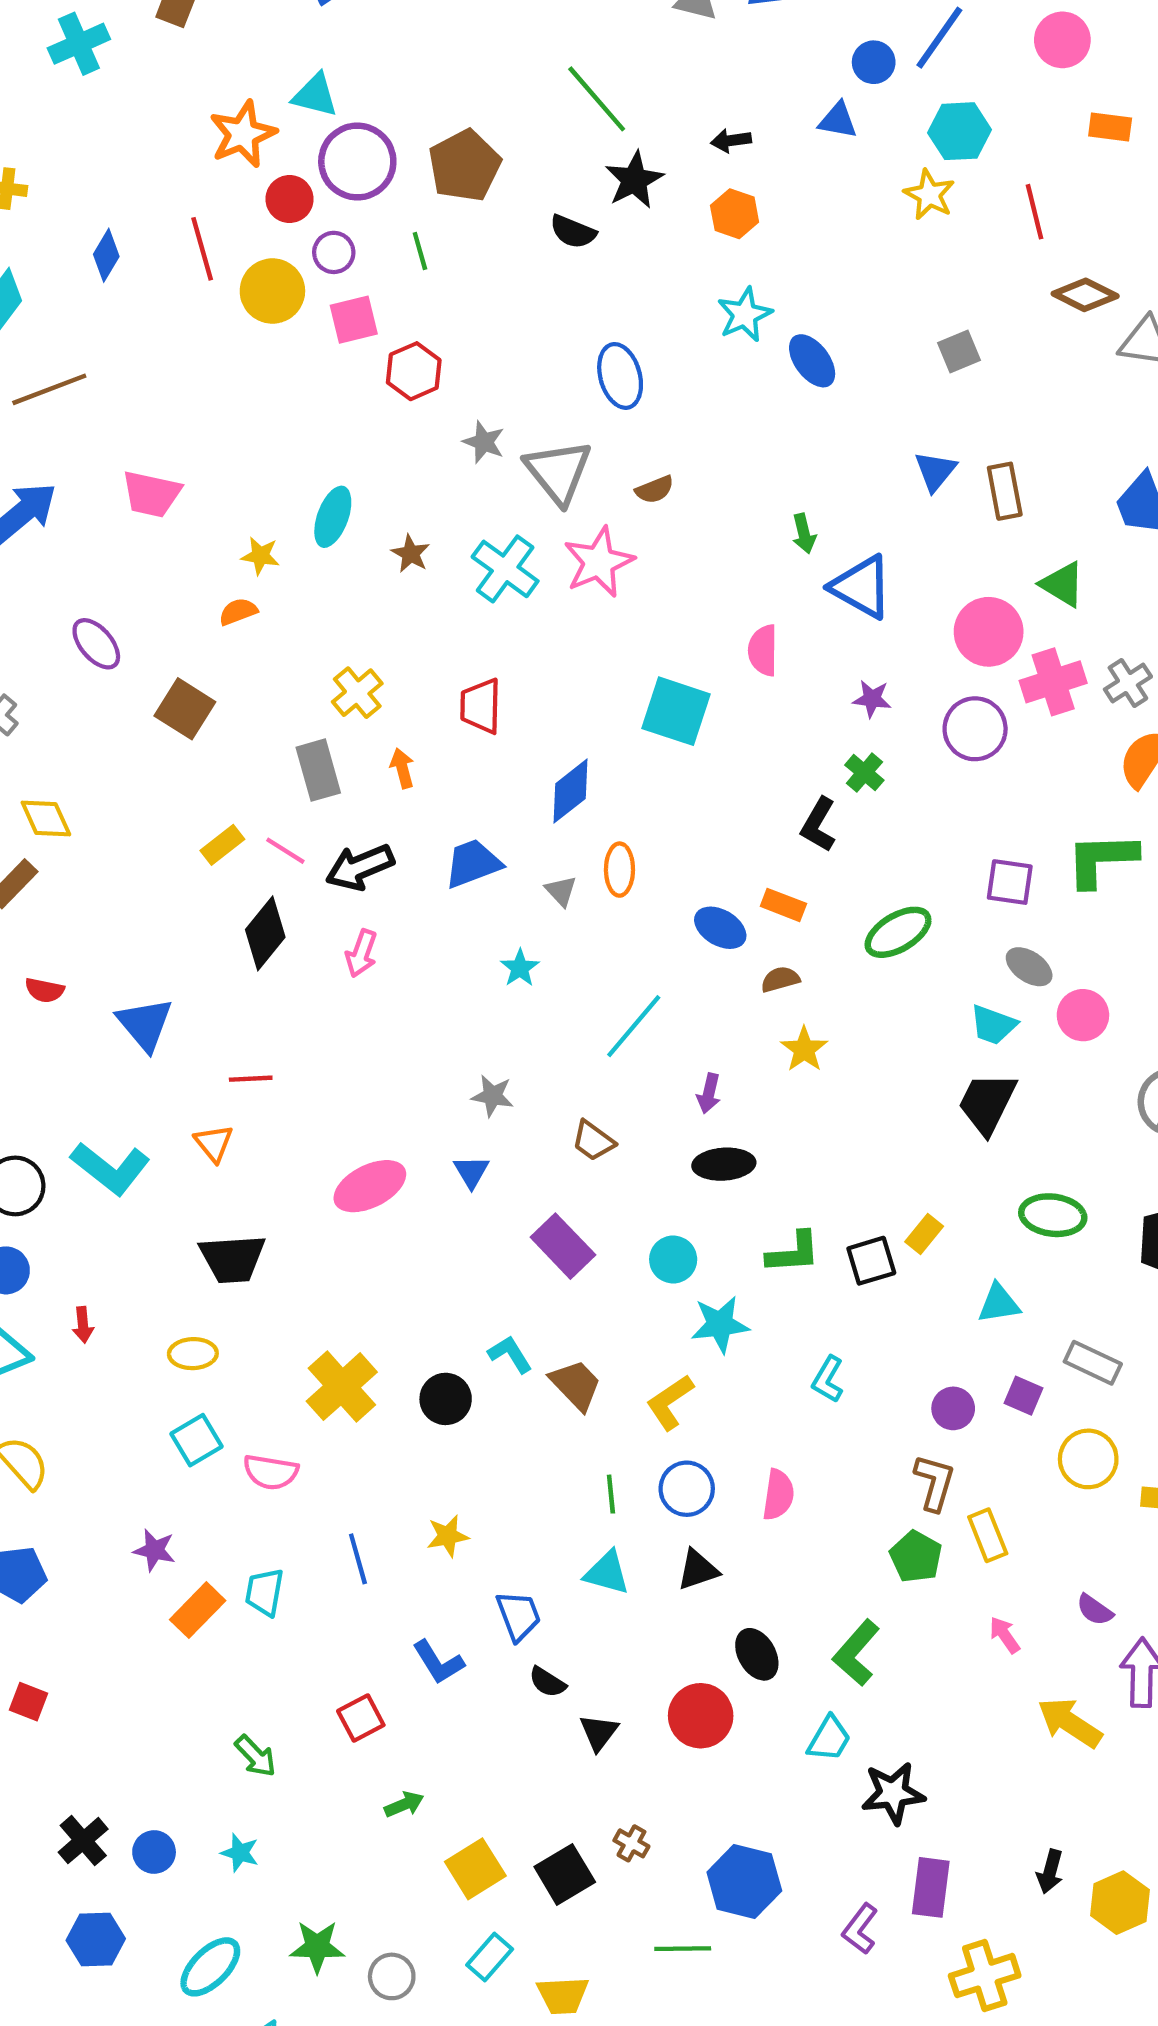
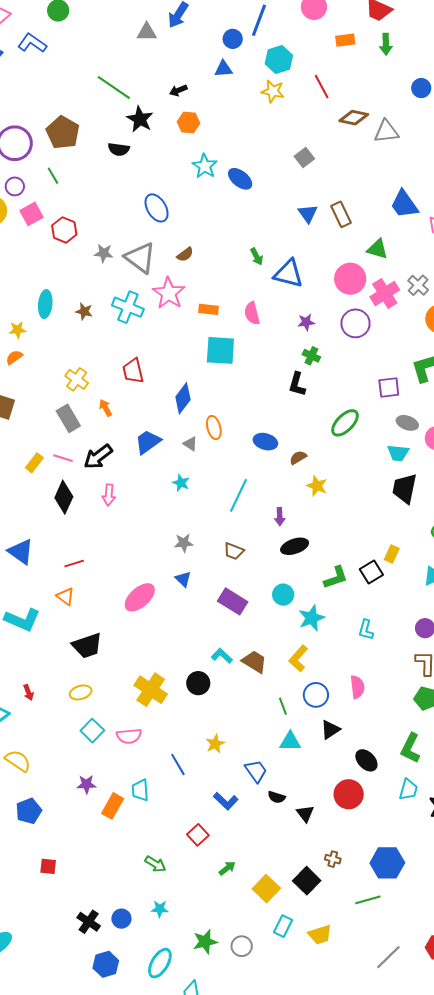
orange rectangle: (783, 905) -> (208, 309), moved

